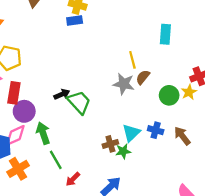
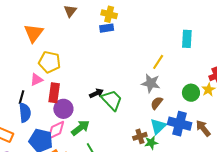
yellow line: (132, 60) -> (158, 62), turned 49
brown semicircle: (143, 77) -> (157, 103), moved
blue cross: (156, 130) -> (180, 124), size x1.6
green arrow: (43, 133) -> (80, 128), turned 72

